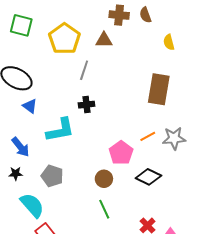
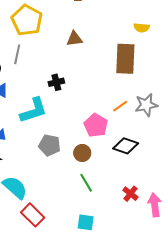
brown triangle: (104, 40) -> (74, 39), moved
yellow semicircle: (169, 42) -> (142, 28), moved, turned -63
gray line: (84, 70) -> (17, 54), moved
gray pentagon: (52, 176) -> (50, 145), moved

